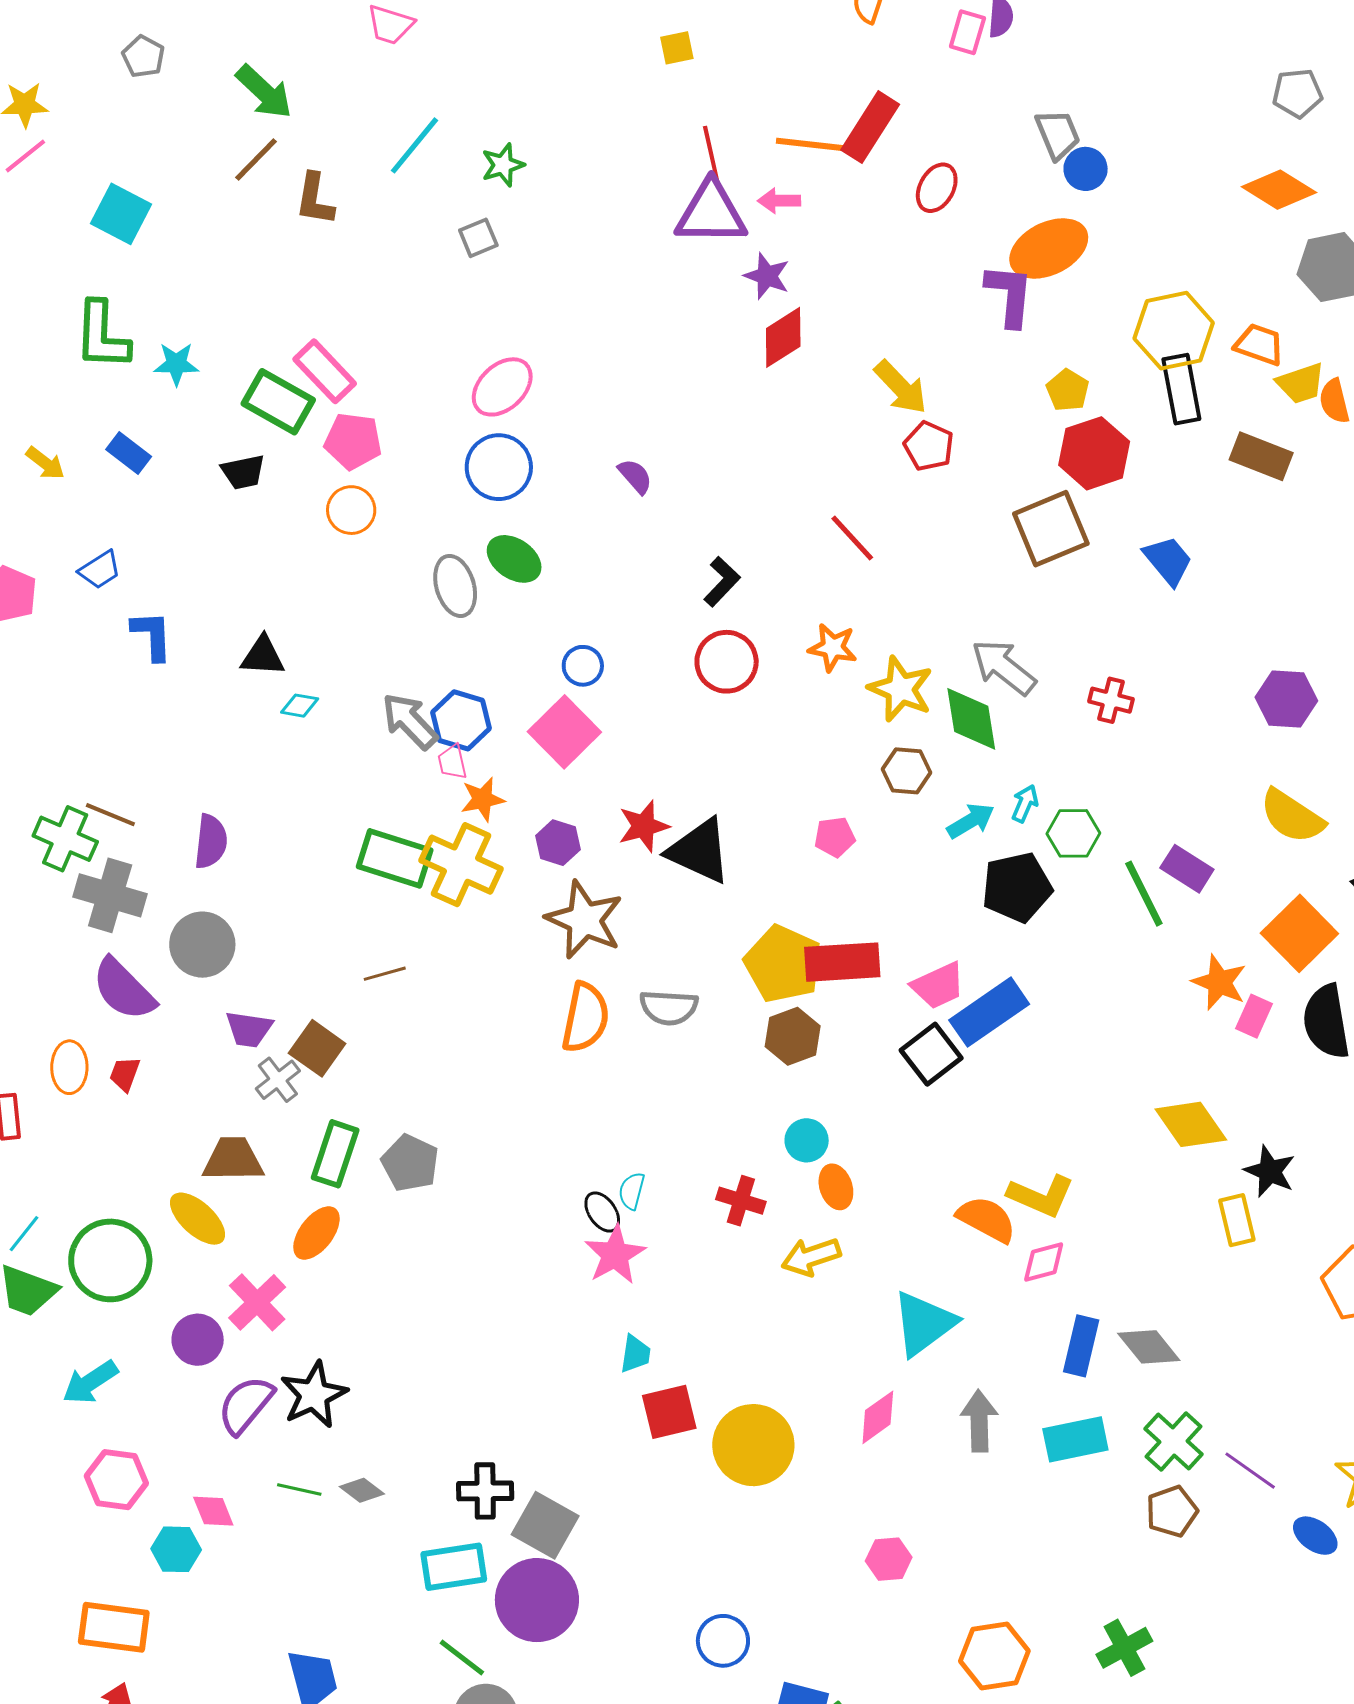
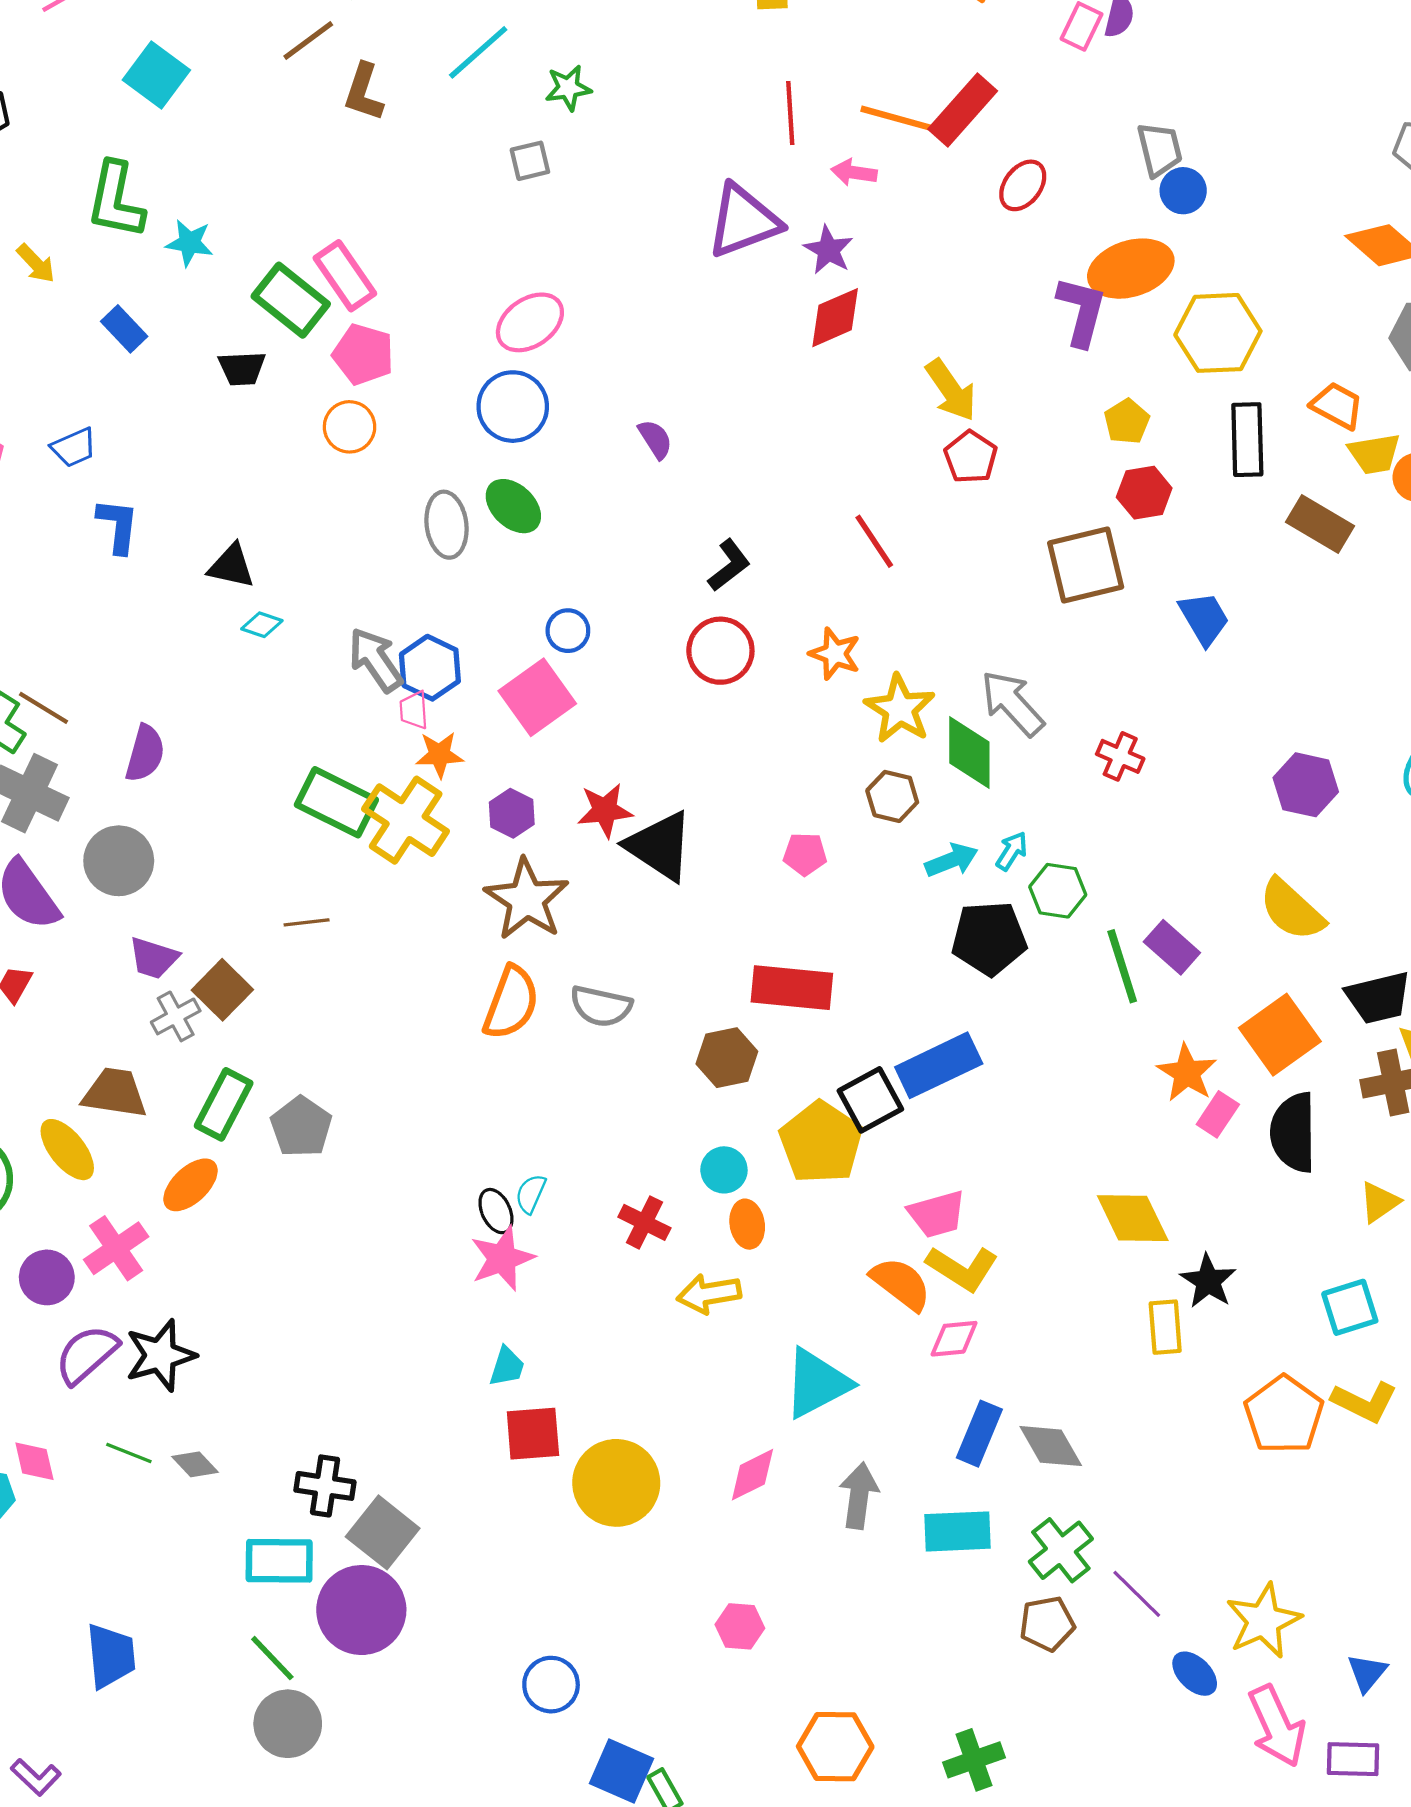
purple triangle: (711, 213) -> (743, 221), moved, turned -30
yellow hexagon: (1174, 331) -> (1218, 333), moved
red hexagon: (1094, 453) -> (1144, 493), size x0.7
yellow arrow: (45, 463) -> (36, 263), moved
yellow pentagon: (783, 964) -> (821, 1143), moved
pink trapezoid: (938, 986) -> (937, 1214), moved

